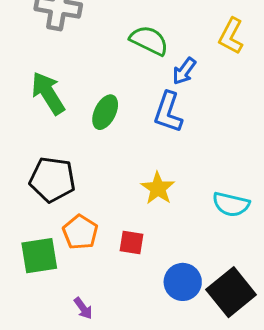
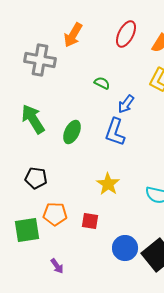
green semicircle: (149, 40) -> (102, 83), size x0.6
black pentagon: (52, 179) -> (36, 178), size x0.7
orange pentagon: (80, 232) -> (55, 214), turned -30

